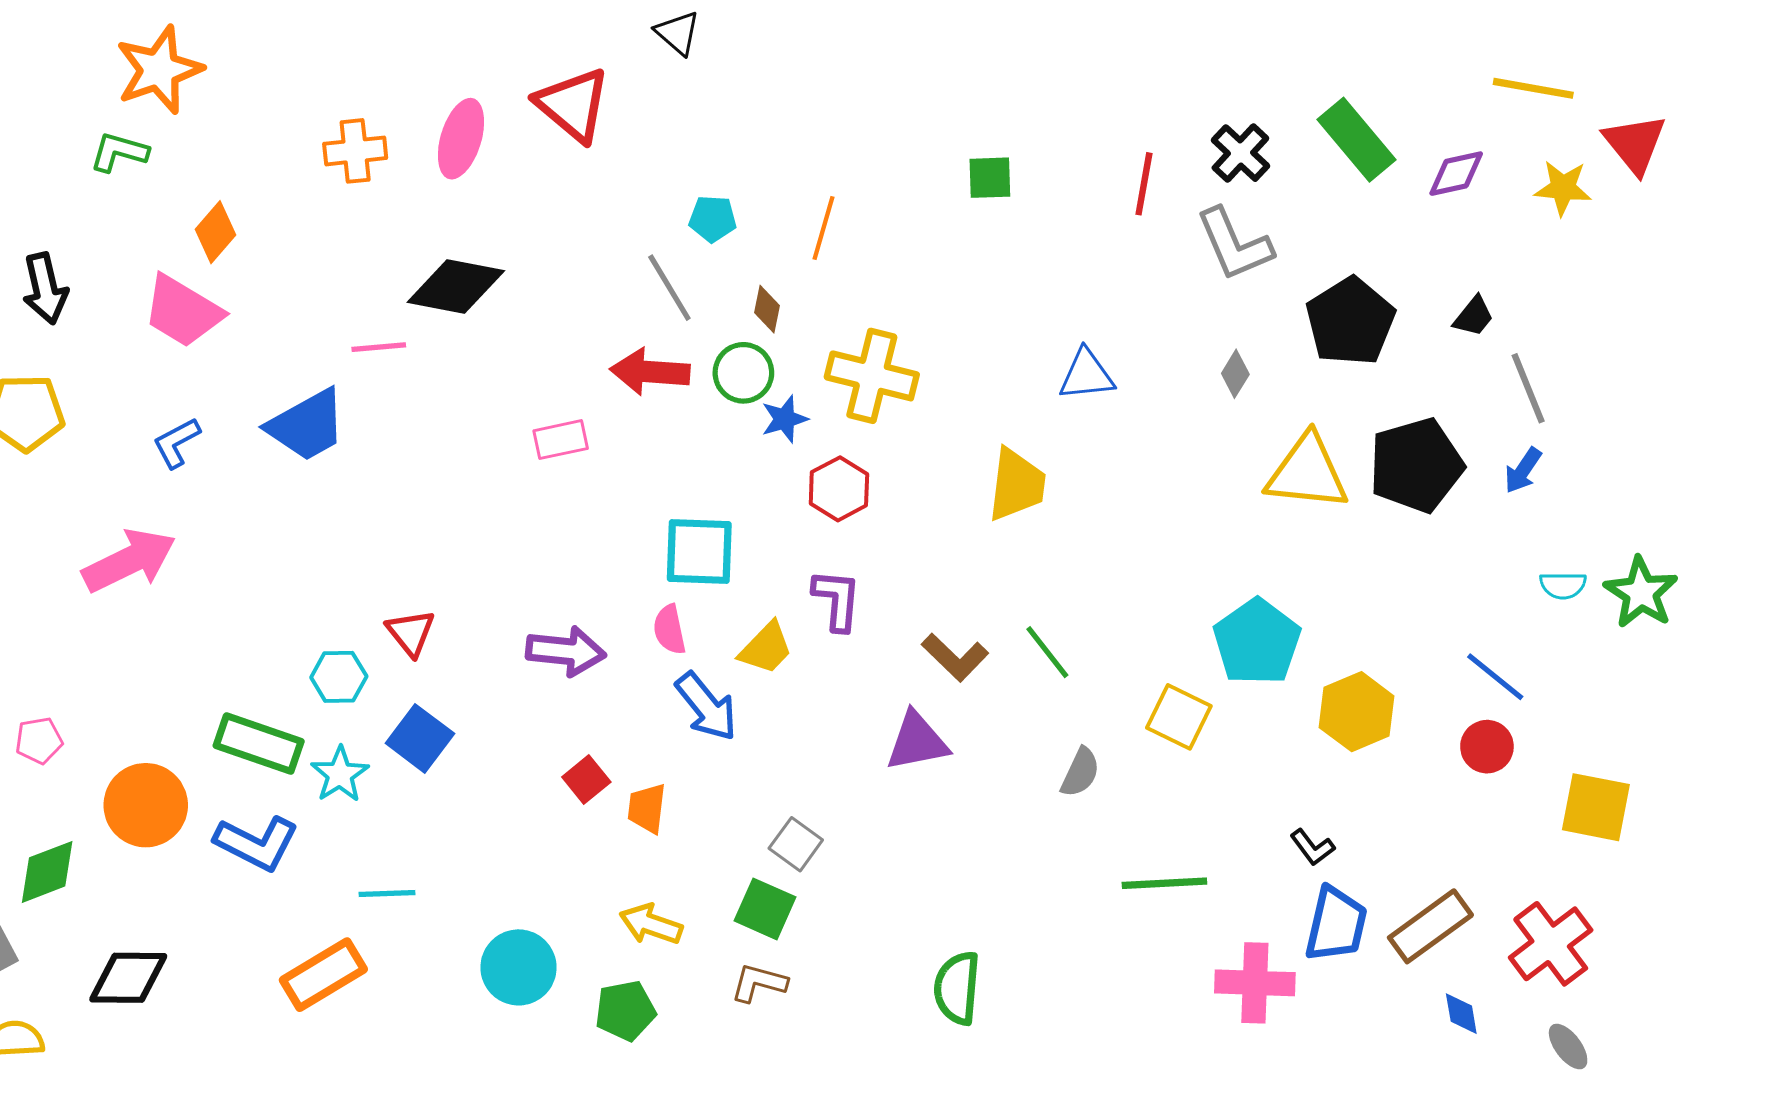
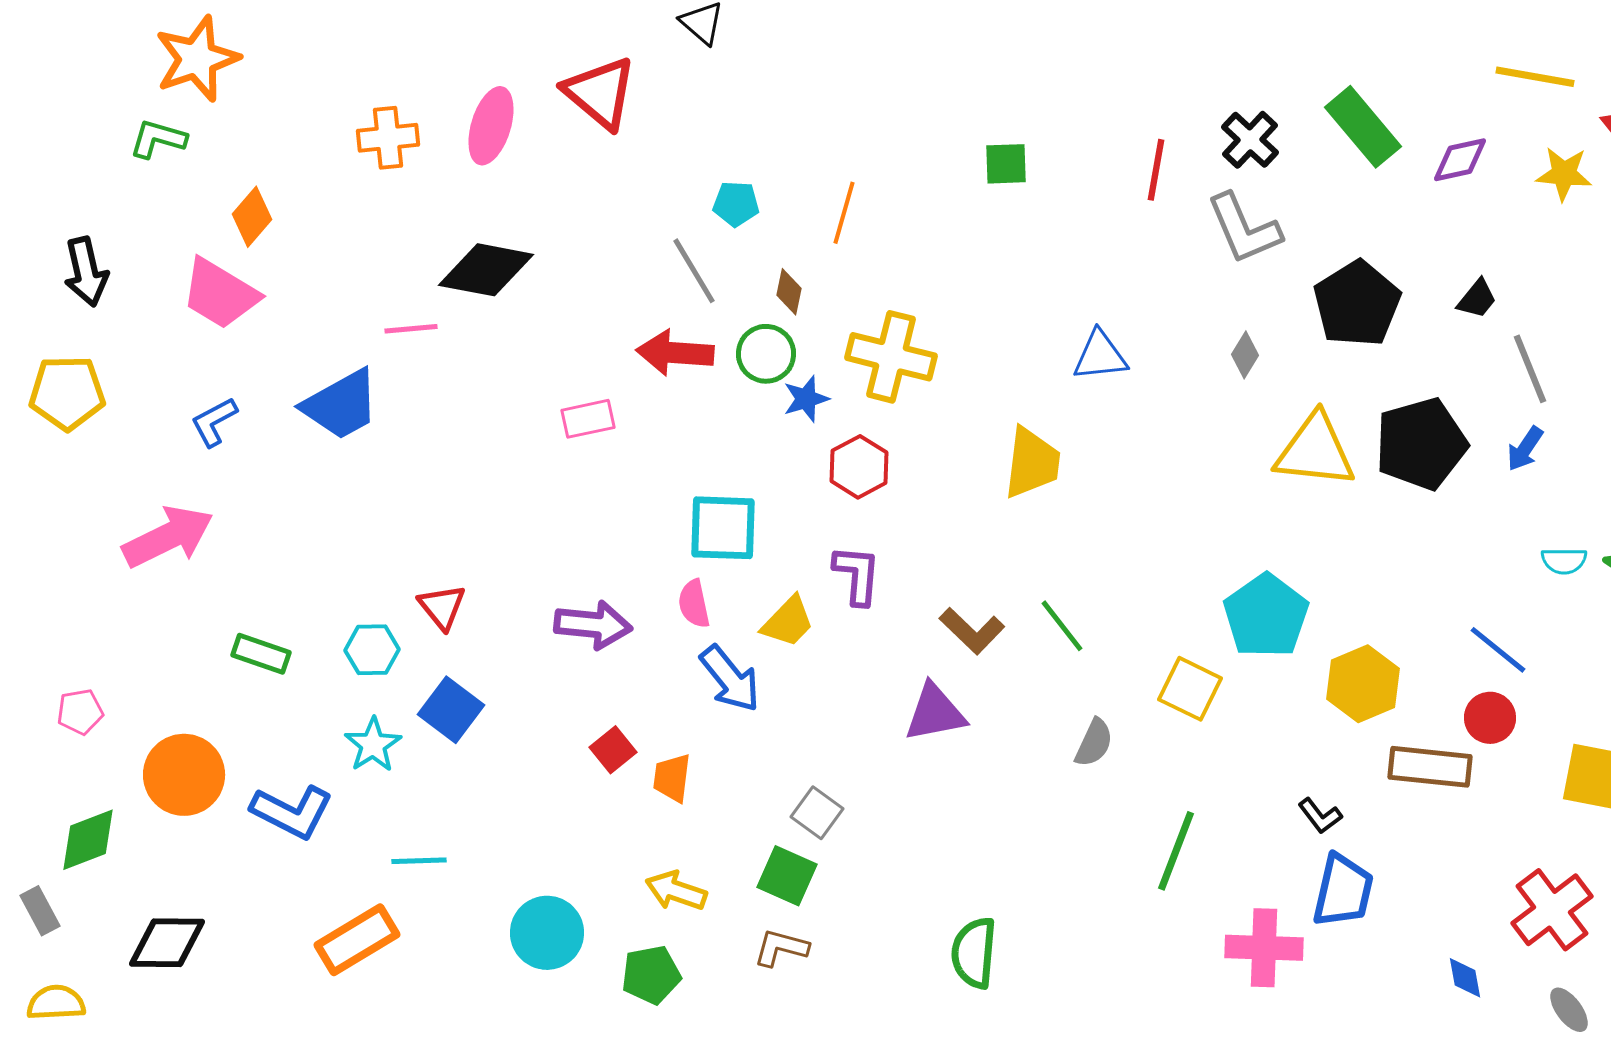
green rectangle: (259, 744) -> (261, 654), moved, size x0.7
green line: (1164, 883) -> (1176, 851), turned -66
brown rectangle: (1430, 926) -> (1430, 767), moved, turned 42

